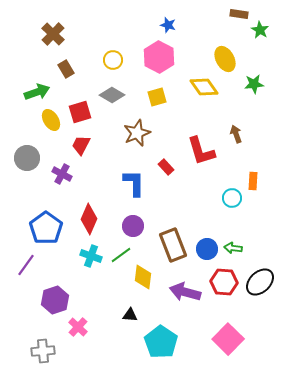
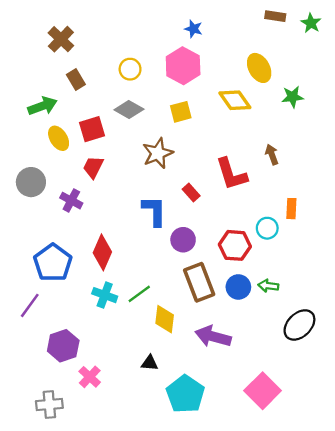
green star: (260, 30) -> (311, 23), moved
purple circle: (133, 226) -> (183, 240), moved
red hexagon: (224, 282) -> (235, 245), moved

